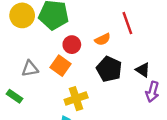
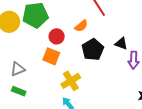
gray triangle: (30, 69) -> (18, 69), moved
black pentagon: (109, 69) -> (93, 50), turned 30

